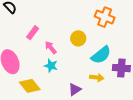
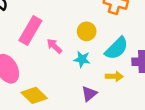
pink rectangle: (33, 33) -> (30, 31), size x1.6
cyan star: (51, 66) -> (82, 59), moved

